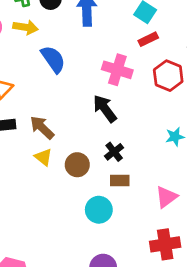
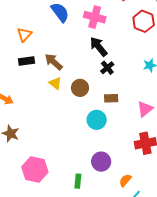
pink cross: (117, 70) -> (95, 17), moved
black cross: (114, 152) -> (107, 68), moved

